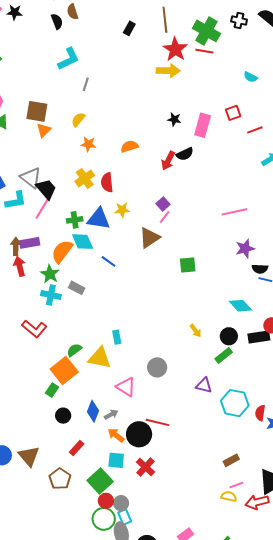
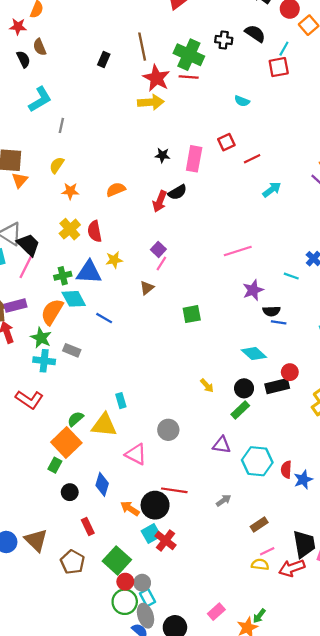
brown triangle: (149, 238) -> (147, 288), size x0.6
gray arrow: (111, 414) -> (224, 500), moved
red rectangle: (77, 448) -> (88, 527), turned -63
cyan square: (116, 460) -> (151, 534), moved, turned -30

